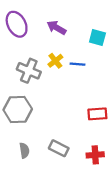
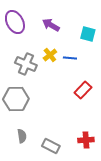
red rectangle: (97, 114) -> (83, 90), moved, turned -42
gray rectangle: (59, 148) -> (51, 146), moved

